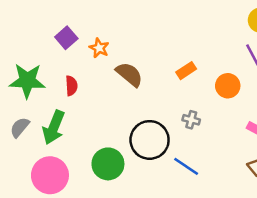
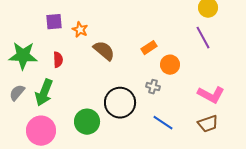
purple square: (66, 38) -> (54, 22), turned 36
orange circle: (228, 86) -> (170, 65), moved
blue line: (186, 166) -> (163, 123), moved

